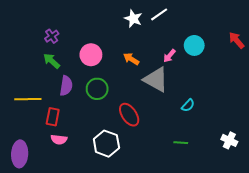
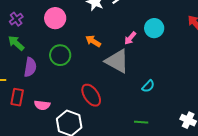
pink circle: (91, 55) -> (55, 18), moved
green circle: (97, 89) -> (60, 55), moved
pink semicircle: (59, 139) -> (42, 105), moved

